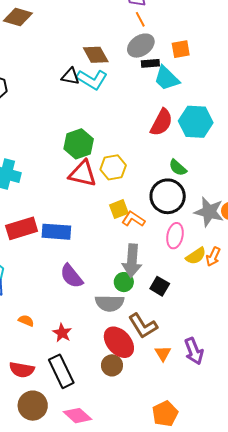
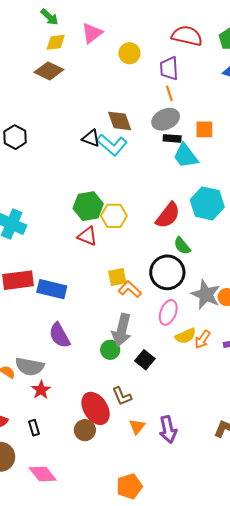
red semicircle: (161, 122) -> (168, 215), moved
yellow hexagon: (113, 167) -> (114, 216), moved
red triangle: (83, 174) -> (87, 236), size x0.7
gray semicircle: (110, 303) -> (30, 367), moved
brown L-shape: (143, 326) -> (122, 396), size x0.7
black rectangle: (61, 371) -> (34, 428), size x0.5

